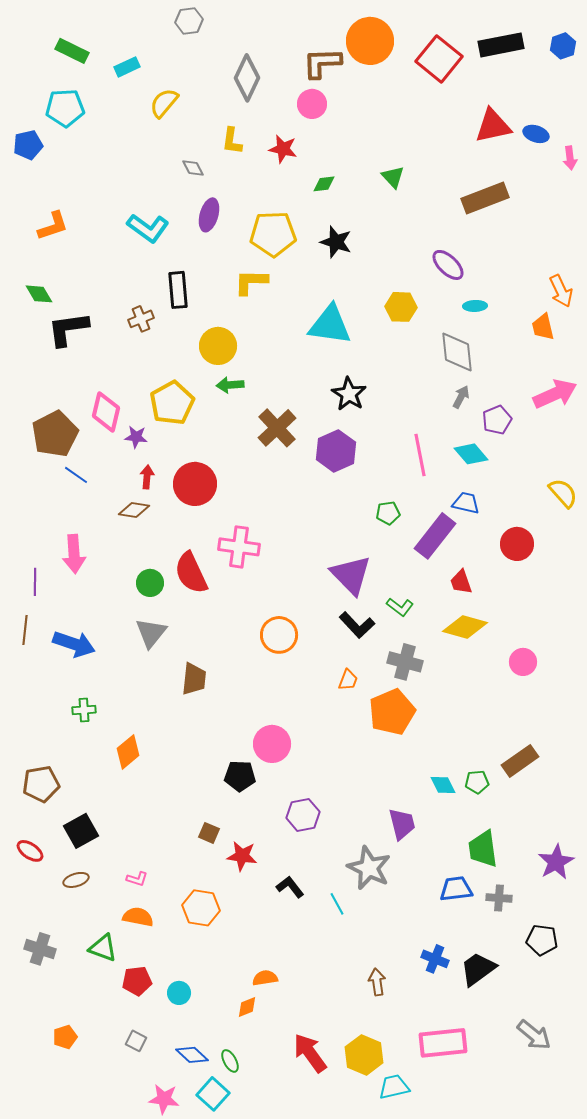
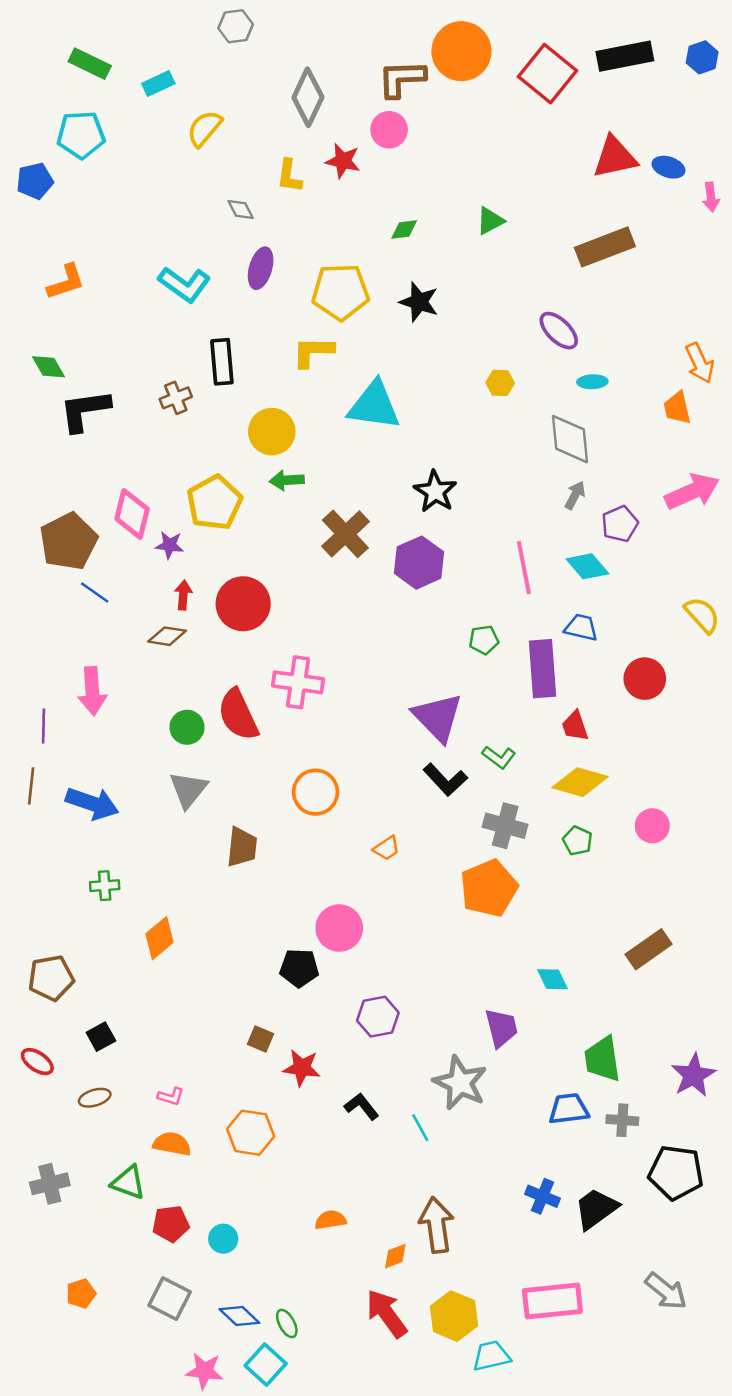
red star: (283, 149) -> (343, 161), moved
green triangle: (393, 177) -> (490, 221), turned 45
yellow hexagon: (401, 307) -> (500, 383), size x0.7
cyan triangle: (330, 325) -> (374, 405), moved
purple rectangle: (435, 536) -> (543, 669), turned -42
orange circle: (279, 635) -> (315, 792), moved
orange trapezoid: (348, 680) -> (387, 848), moved, turned 35
green pentagon: (477, 782) -> (577, 841), moved, turned 30
black square: (81, 831) -> (101, 1037), size x0.7
black pentagon: (542, 940) -> (676, 1173), size x1.4
gray cross: (40, 949) -> (50, 1184), turned -32
brown arrow: (377, 982) -> (436, 1225), moved, size x1.6
orange diamond: (247, 1007) -> (395, 1256), moved
gray square: (136, 1041) -> (170, 1299), size x1.6

